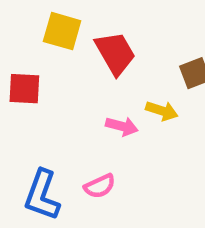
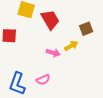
yellow arrow: (162, 111) -> (71, 46), turned -48

